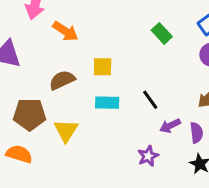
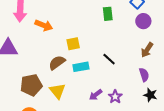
green rectangle: (162, 33) -> (108, 14), turned 48
brown semicircle: (62, 80) -> (57, 63), moved
purple arrow: (170, 126) -> (96, 95), moved

